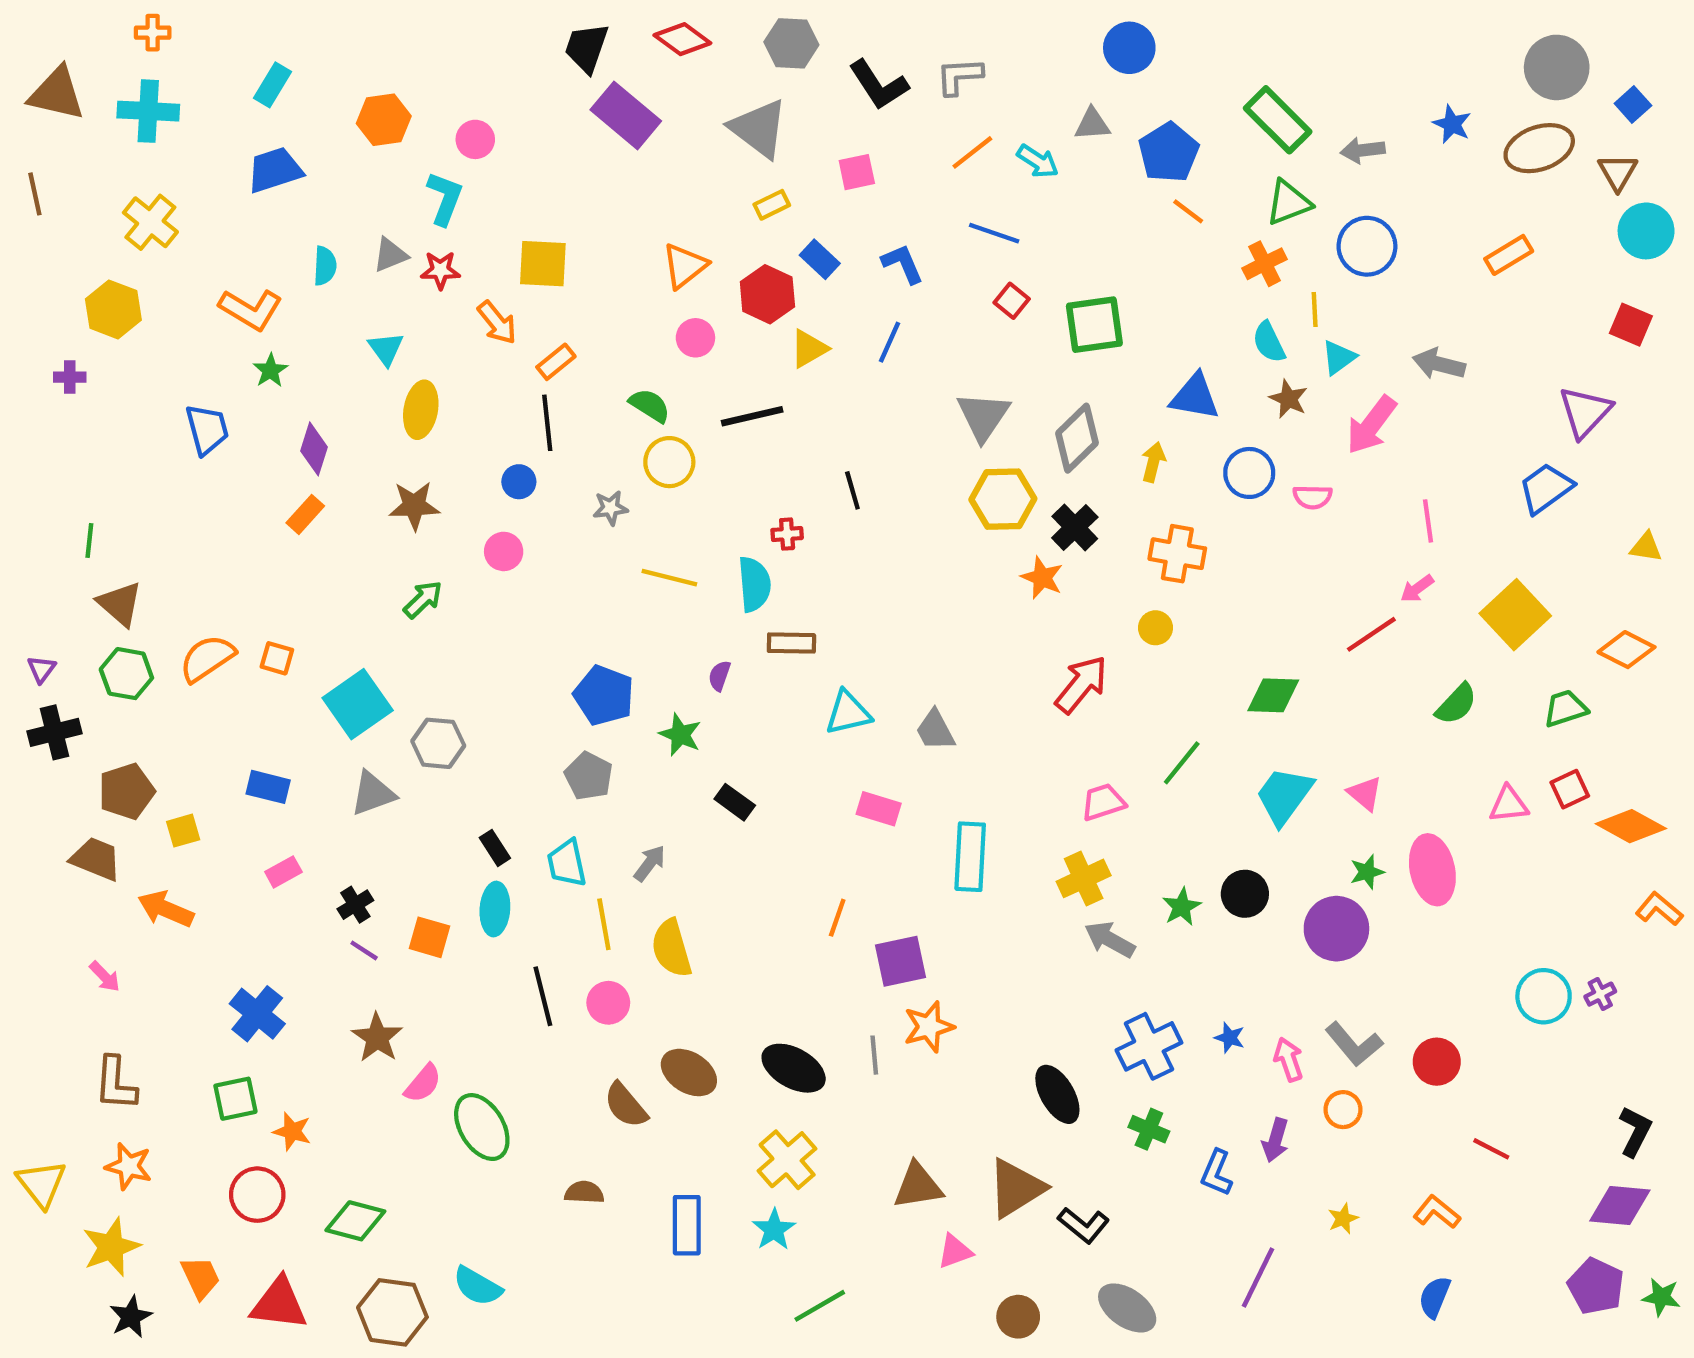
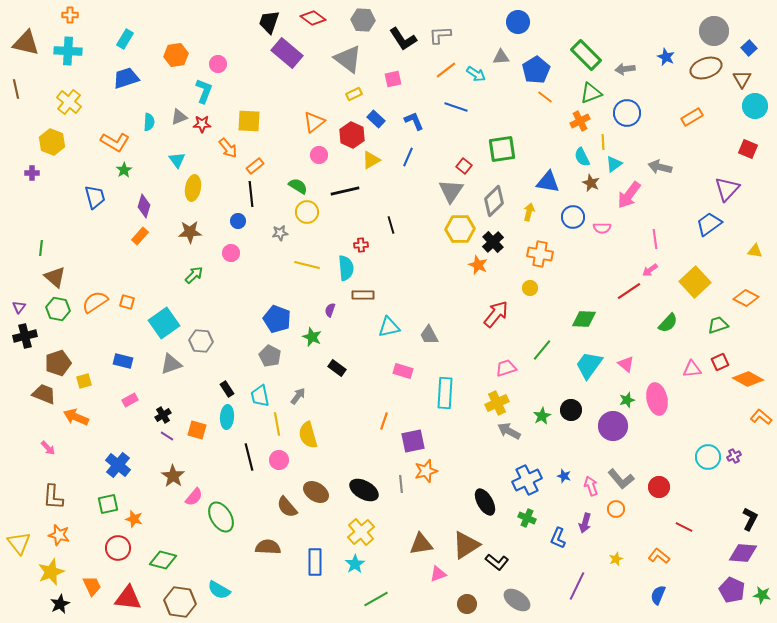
red square: (1012, 301) -> (464, 166), moved
brown semicircle: (584, 1192) -> (268, 547), size x1.4

